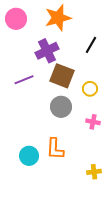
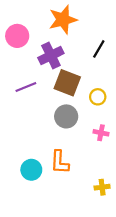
pink circle: (16, 19) -> (17, 36), moved

